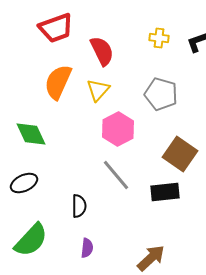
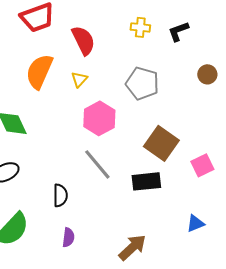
yellow triangle: (98, 90) -> (79, 79), size x0.7

